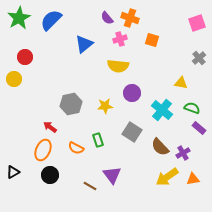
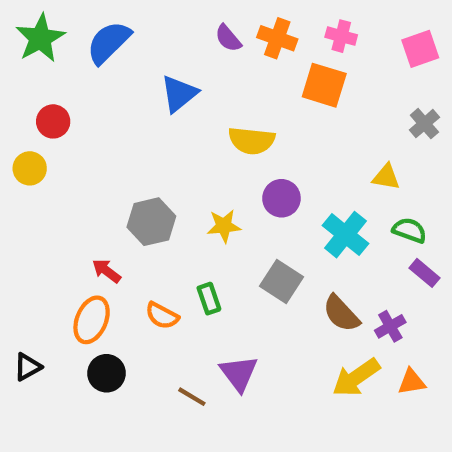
pink cross: (120, 39) -> (341, 36), moved, turned 32
orange square: (152, 40) -> (324, 85), size x1.5

